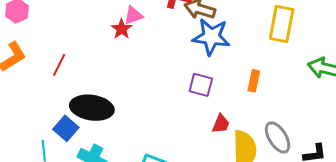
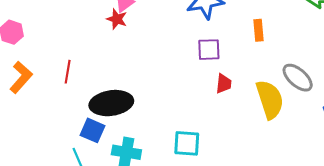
red trapezoid: (221, 124) -> (224, 84), moved

